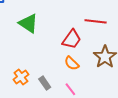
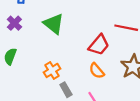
orange cross: (21, 77) -> (52, 70), moved

